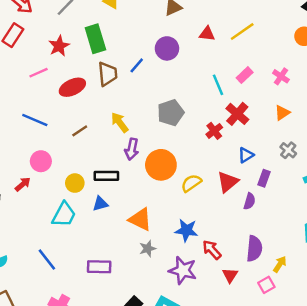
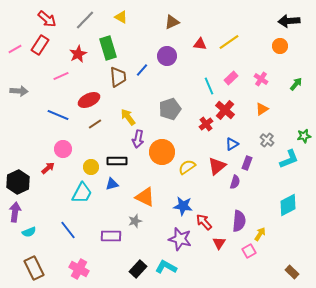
red ellipse: (72, 87) -> (89, 100), moved
gray star: (148, 249) -> (135, 221), moved

